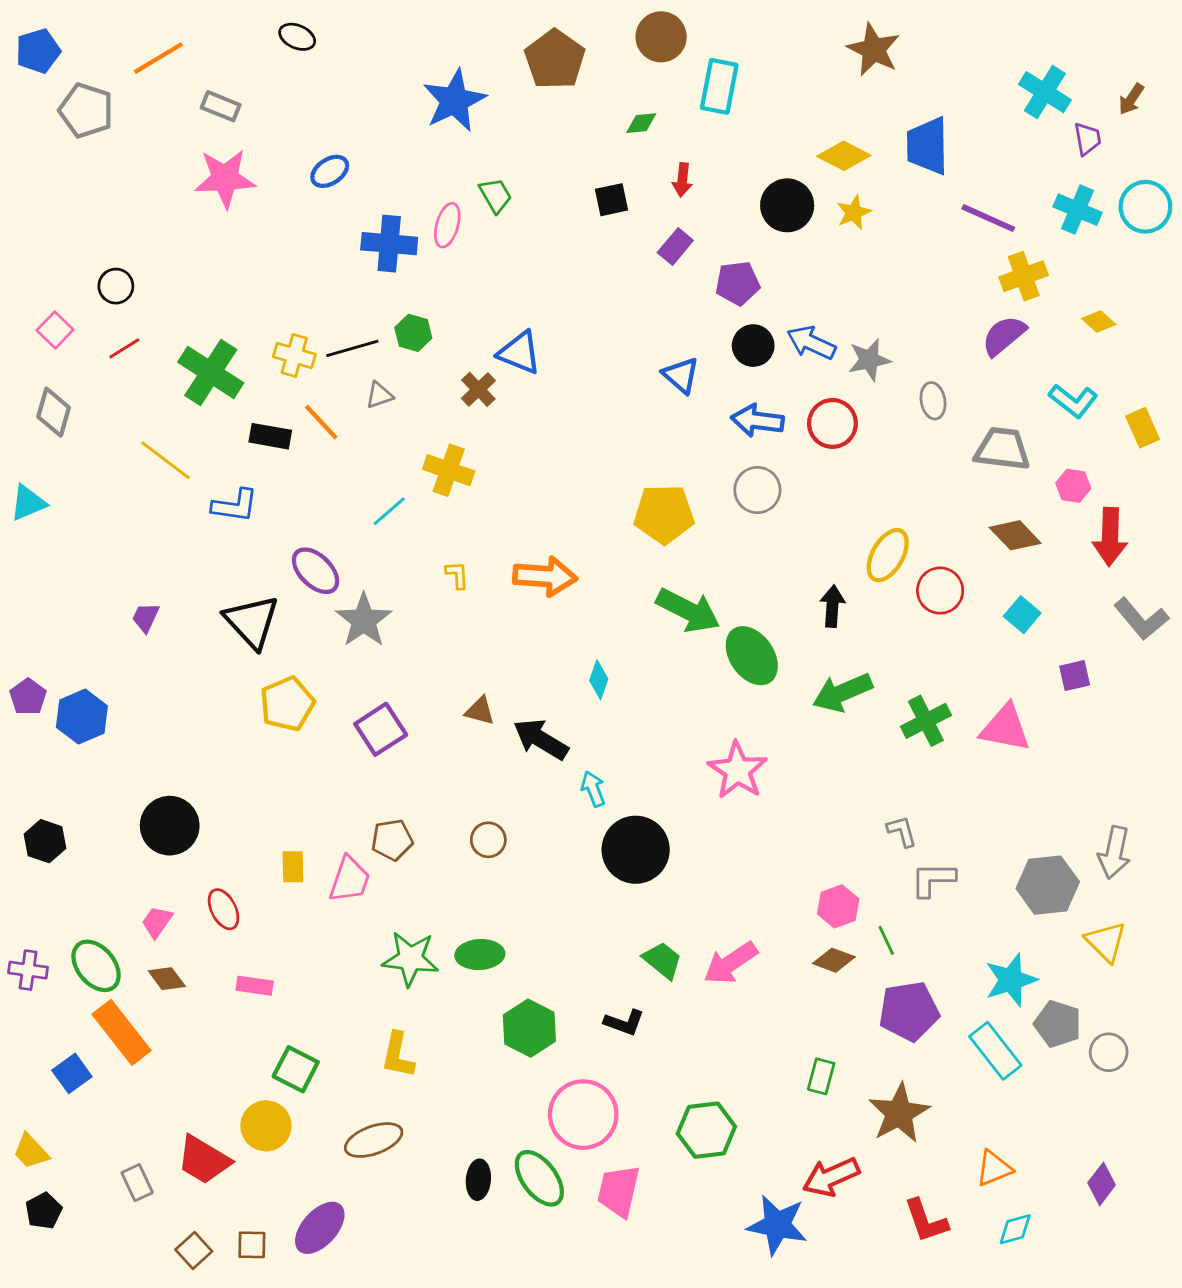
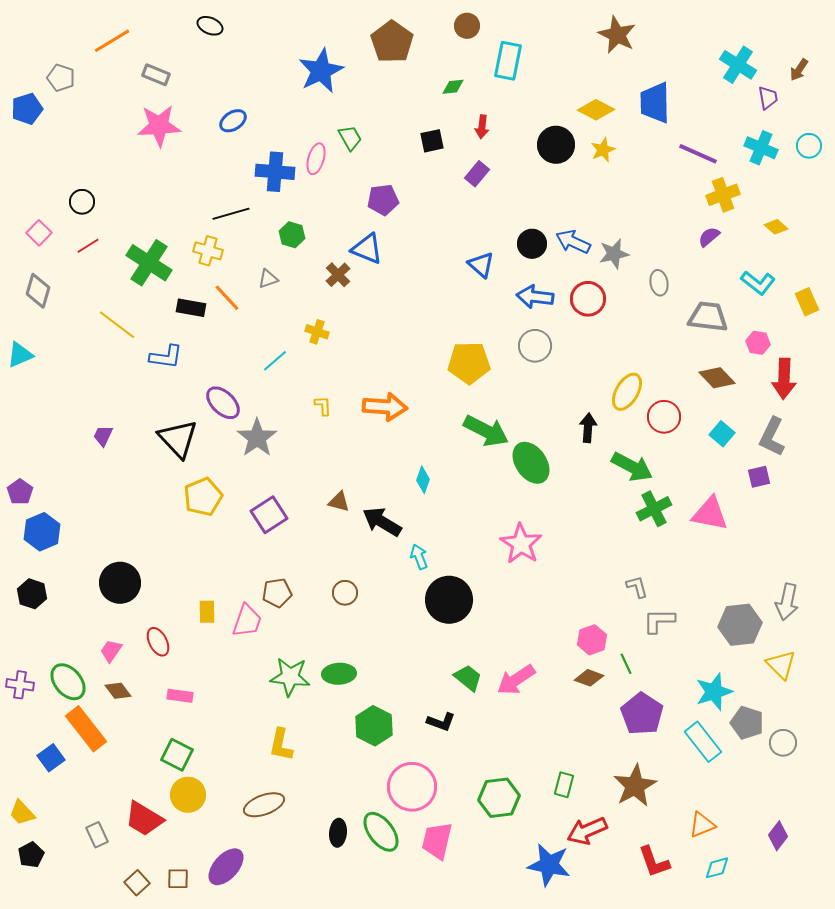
brown circle: (661, 37) -> (467, 26), size x0.7
blue pentagon: (38, 51) -> (27, 109), moved
gray pentagon: (86, 110) -> (61, 78), size x0.7
cyan circle: (1145, 207) -> (809, 146), size x0.7
purple pentagon: (738, 283) -> (383, 200), moved
purple semicircle: (1004, 336) -> (709, 237), size x0.7
black line: (352, 348) -> (231, 214), moved
yellow cross: (449, 470) -> (317, 332), size x0.7
gray L-shape: (1141, 619) -> (772, 437), moved, turned 66
green arrow: (842, 693) -> (632, 467), moved, turned -129
blue hexagon: (82, 717) -> (42, 532), moved
purple pentagon: (909, 1011) -> (642, 714), turned -30
green square: (296, 1069) -> (177, 755), moved
green rectangle: (821, 1076) -> (564, 785), moved

